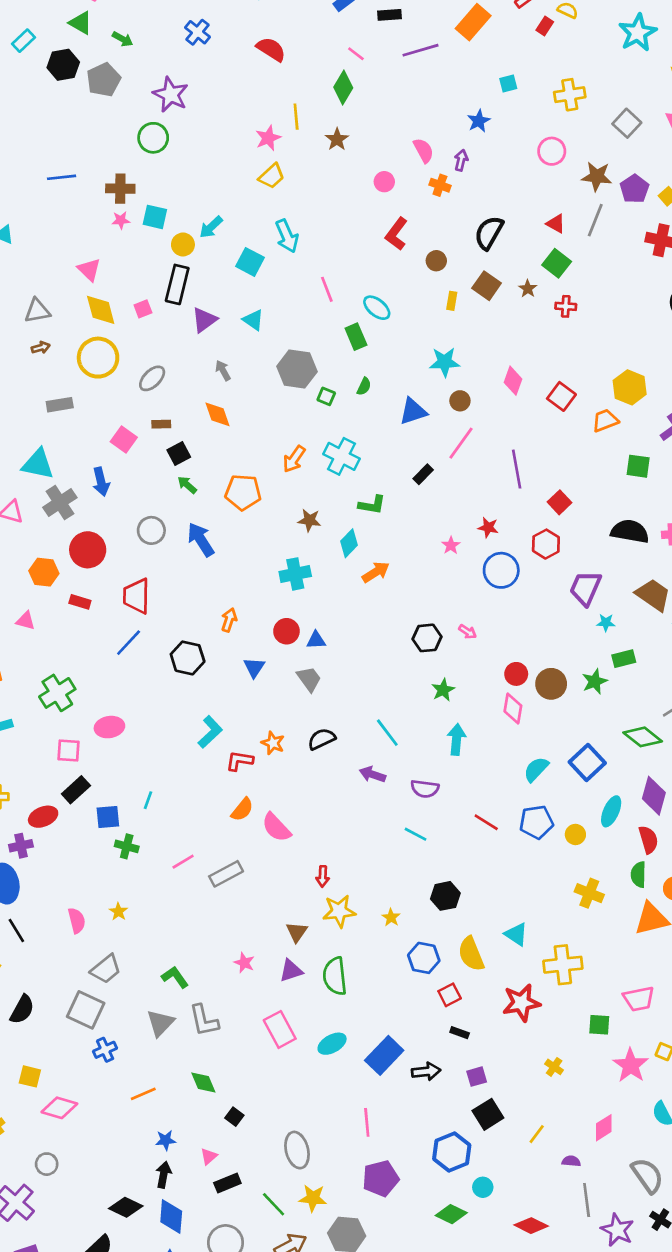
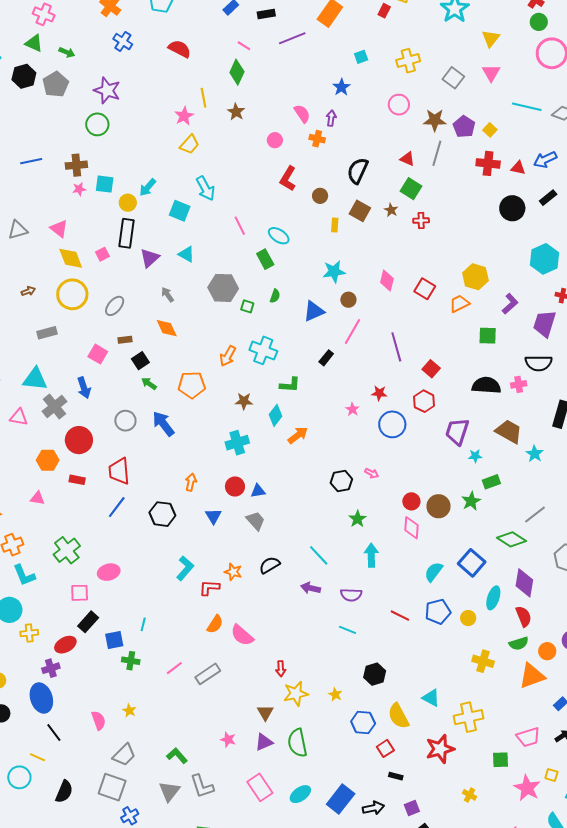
gray triangle: (37, 311) -> (18, 230), moved
green semicircle: (638, 875) -> (519, 643), turned -102

